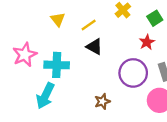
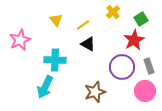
red star: (147, 42) -> (134, 40), size x1.5
pink star: (25, 55) -> (20, 40), moved
brown star: (102, 101) -> (95, 92), size x1.5

